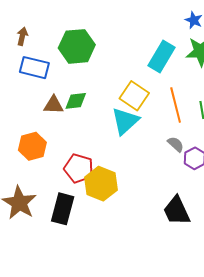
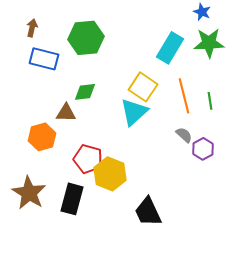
brown triangle: (54, 105) -> (66, 113), moved
black trapezoid: (177, 211) -> (148, 212), moved

